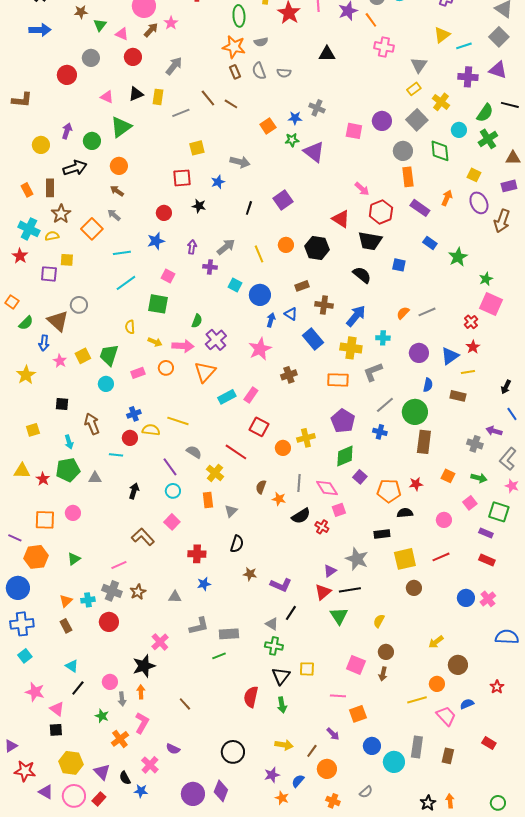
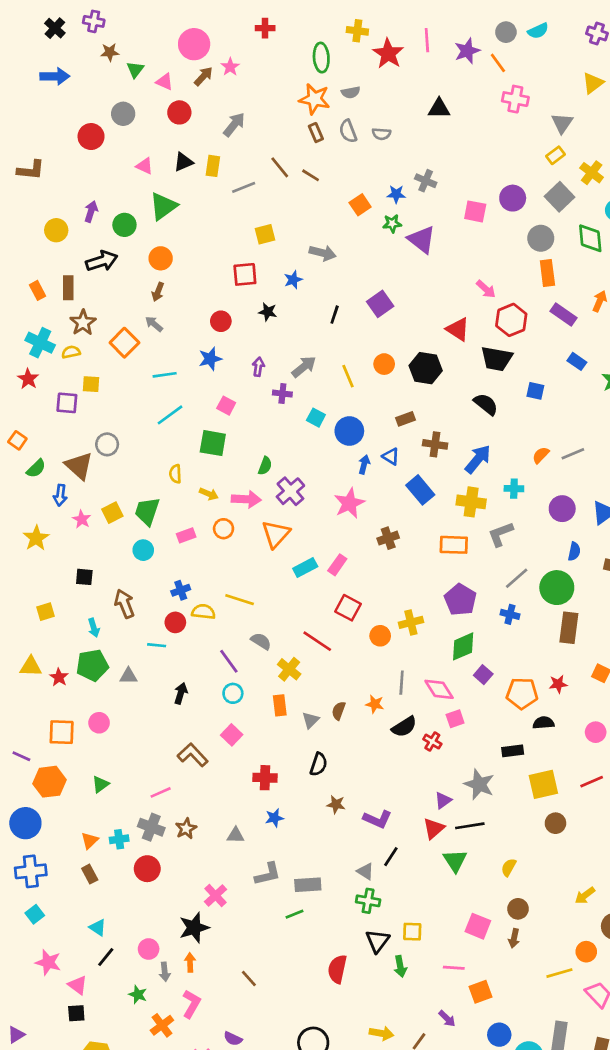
brown arrow: (117, 191) -> (158, 292), turned -104
brown semicircle: (261, 487) -> (339, 711), moved
green arrow: (282, 705) -> (400, 966), moved

